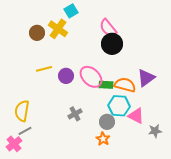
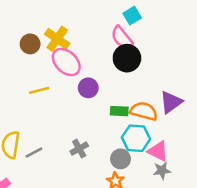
cyan square: (71, 11) -> (132, 16), moved
purple circle: (66, 76) -> (88, 88), moved
pink ellipse: (91, 77) -> (66, 62), moved
gray line: (25, 131) -> (34, 152), moved
gray star: (155, 131) -> (162, 171), moved

